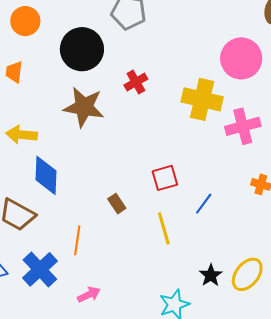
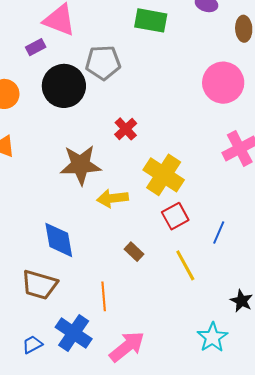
black circle: (82, 49) -> (64, 86), moved
yellow cross: (202, 99) -> (164, 175), moved, turned 33
yellow arrow: (21, 135) -> (112, 198), moved
pink arrow: (89, 295) -> (127, 347), size x1.6

